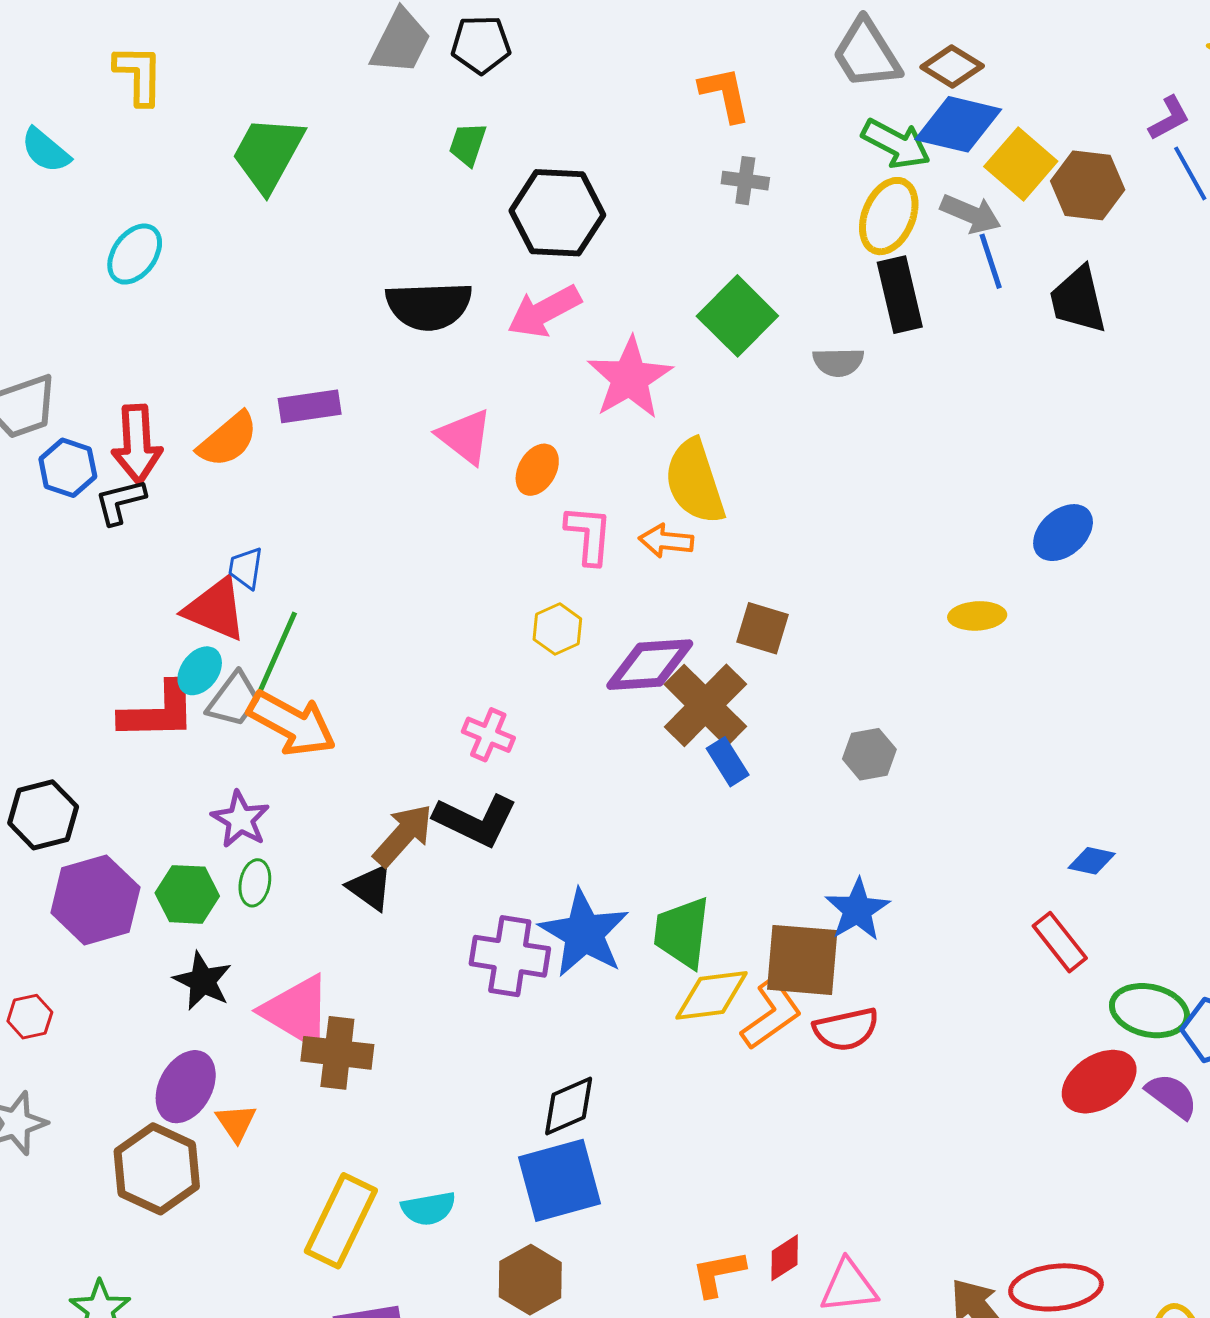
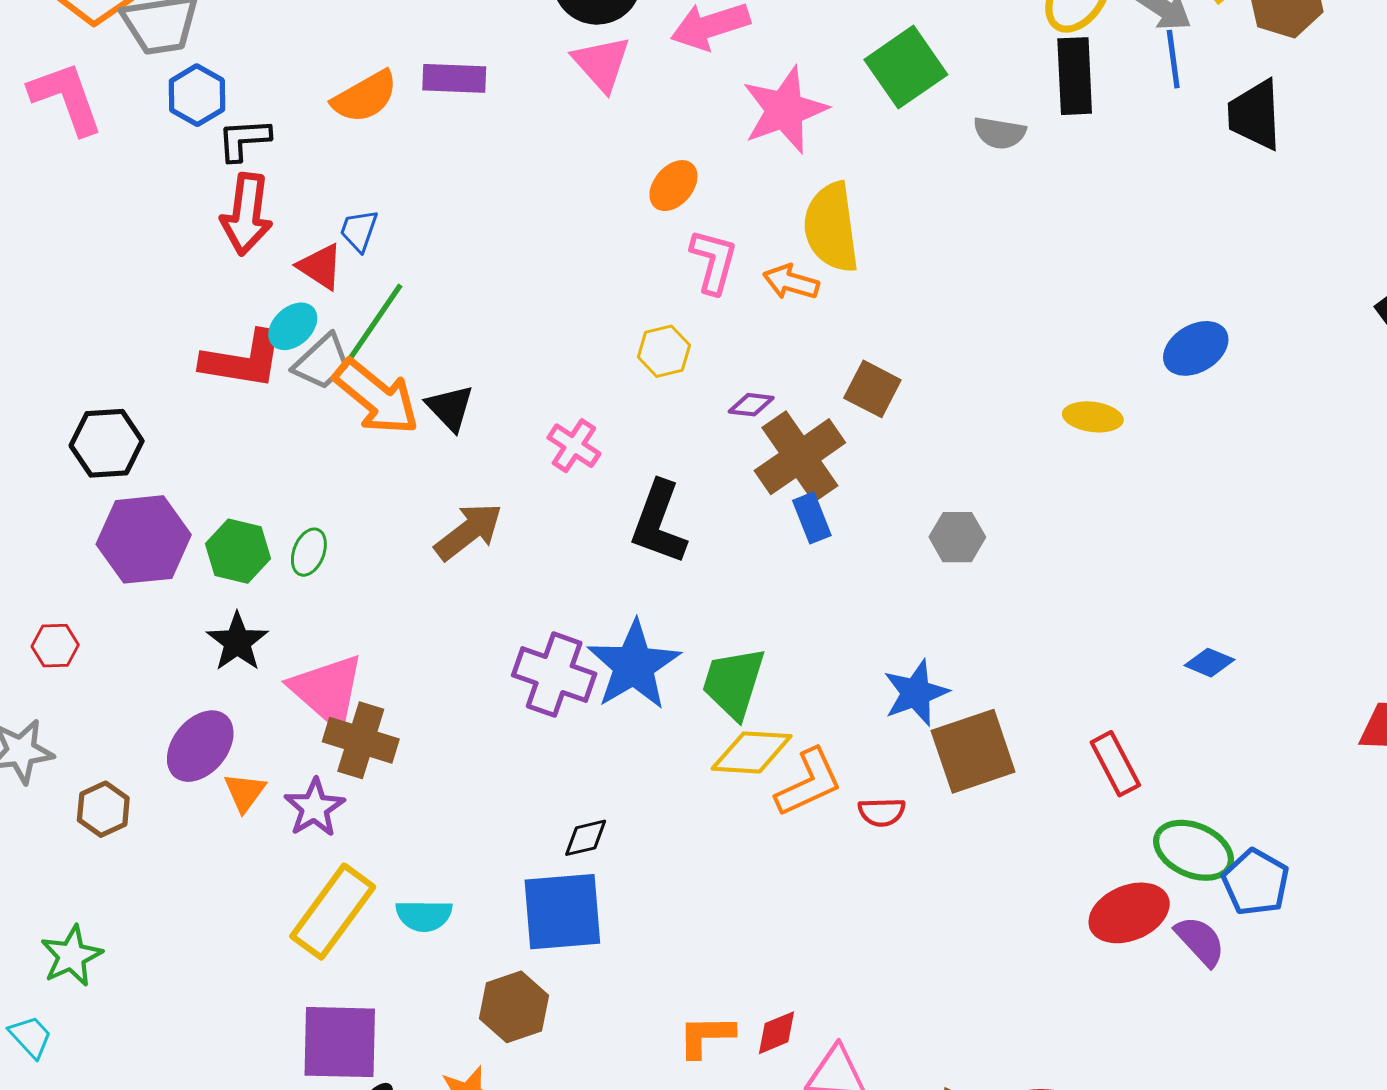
pink triangle: (465, 436) -> (602, 63), moved
red arrow: (137, 444) -> (246, 214), moved
red triangle: (215, 609) -> (320, 267), size x0.7
purple diamond: (650, 665) -> (751, 405), size x0.5
purple star: (240, 819) -> (314, 808), moved
black L-shape: (476, 820) -> (659, 523), moved, turned 74
blue diamond: (1092, 861) -> (1209, 663), moved
black triangle: (370, 887) -> (450, 408), moved
brown square: (802, 960) -> (973, 751), moved, turned -34
red semicircle: (846, 1029) -> (882, 812), size x0.7
black diamond: (569, 1106) -> (586, 838), size x0.7
brown hexagon: (157, 1169) -> (103, 809), moved, size x0.6

